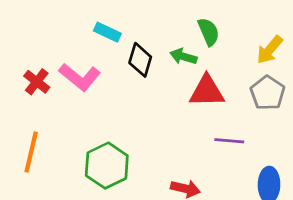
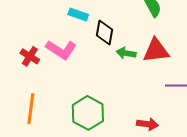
green arrow: (183, 56) -> (126, 53), moved

